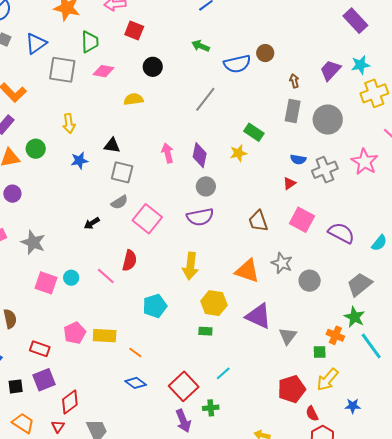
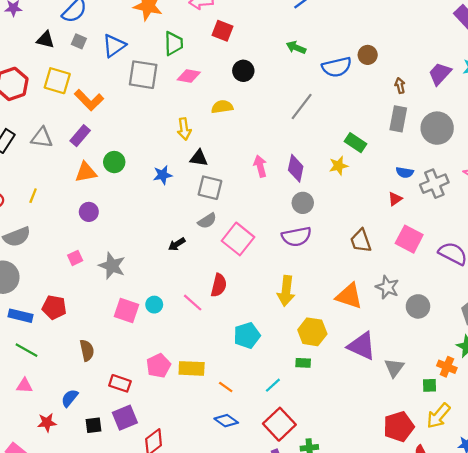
yellow arrow: (69, 124) -> (184, 129), moved
cyan line: (223, 373) -> (273, 385), moved

